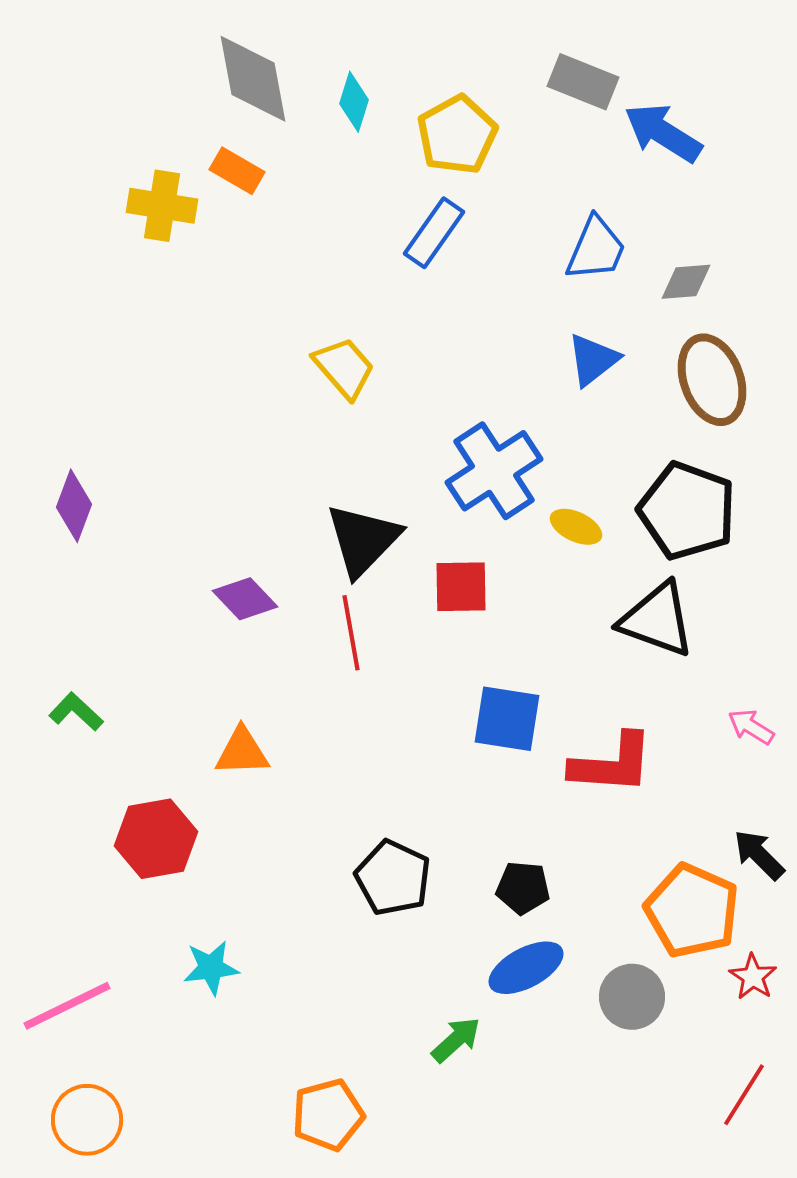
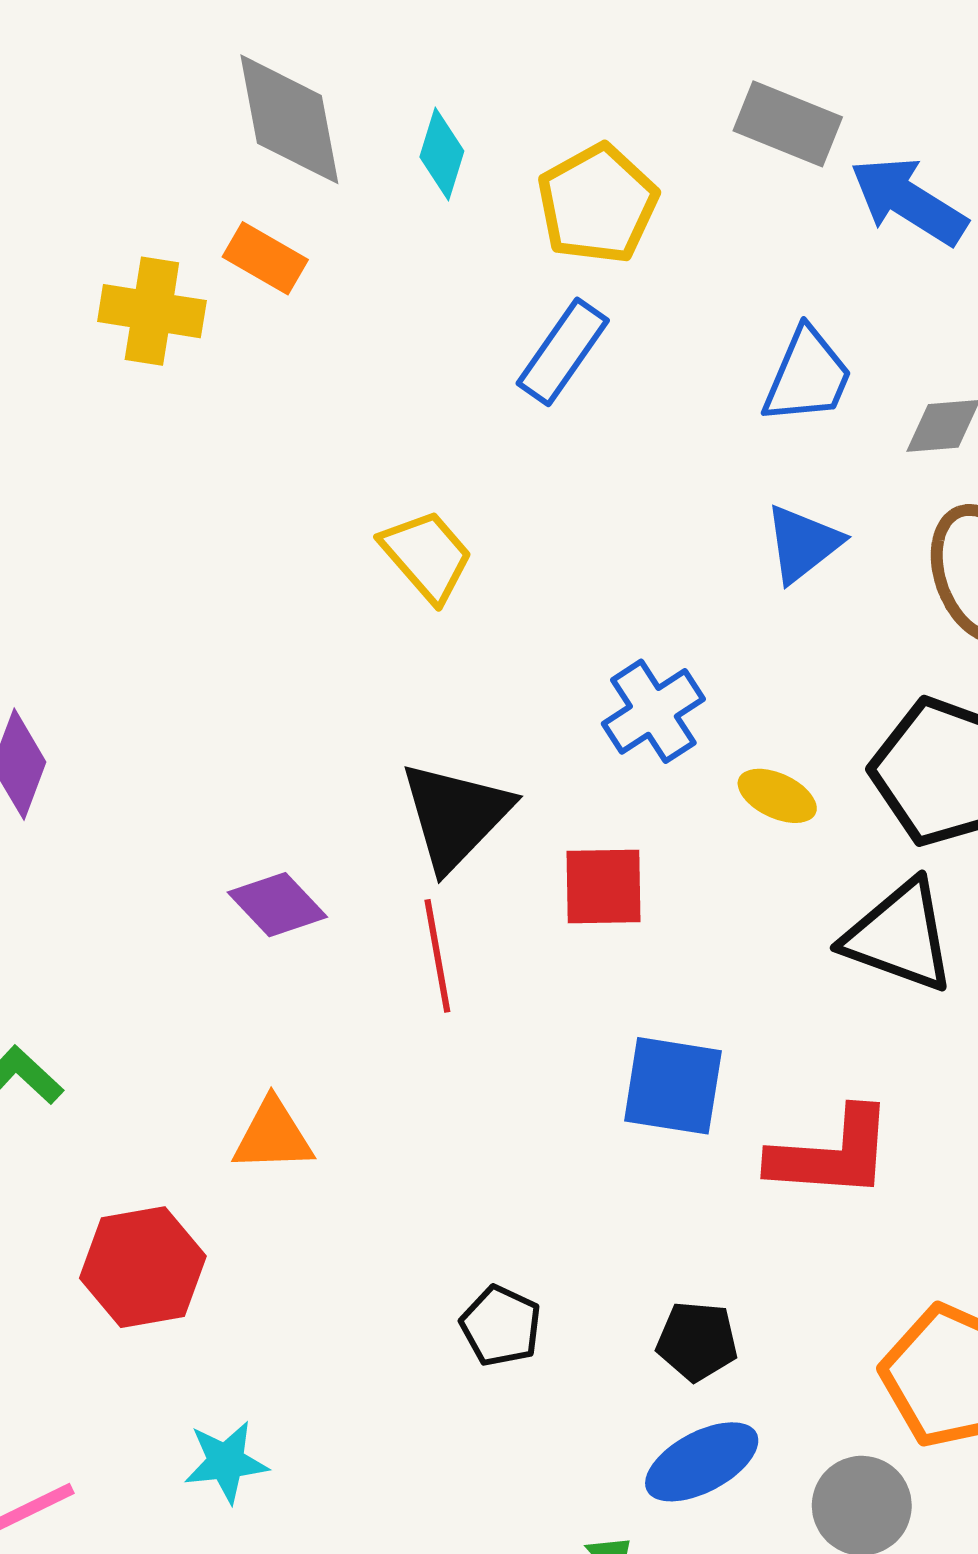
blue cross: (494, 471) -> (653, 711), size x0.7
black pentagon: (393, 878) -> (501, 1326), size x0.7

